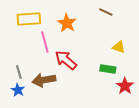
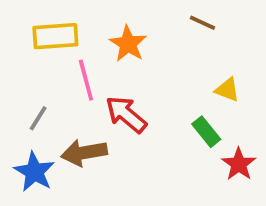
green rectangle: (108, 69) -> (206, 132), turned 42
gray line: (19, 72) -> (38, 118), moved, turned 48
blue star: (18, 90) -> (34, 172), size x1.5

